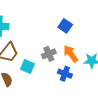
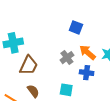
cyan square: (27, 67) -> (66, 90), moved

